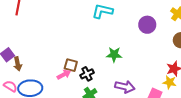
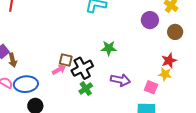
purple circle: (147, 25) -> (150, 20), moved
black cross: (87, 74) -> (82, 68), size x1.5

